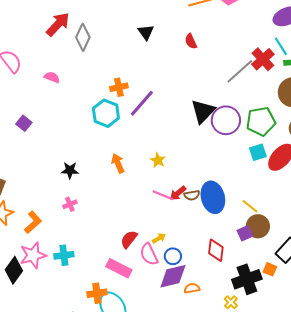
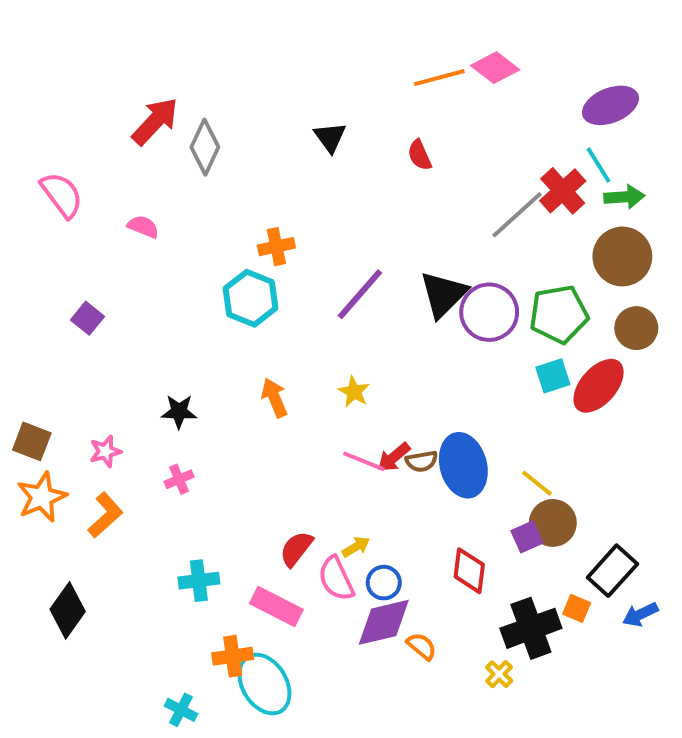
purple line: (142, 103) -> (360, 294), moved
pink star: (33, 255) -> (105, 451), moved, size x0.6
cyan cross: (64, 255) -> (199, 581), moved
orange semicircle: (192, 288) -> (422, 646), turned 49

